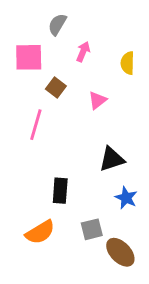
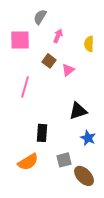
brown square: (56, 87) -> (49, 61), moved

